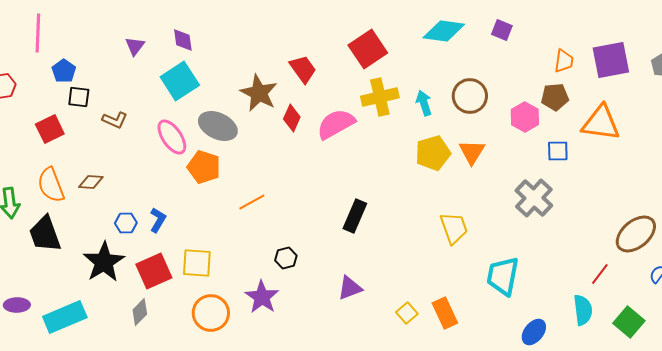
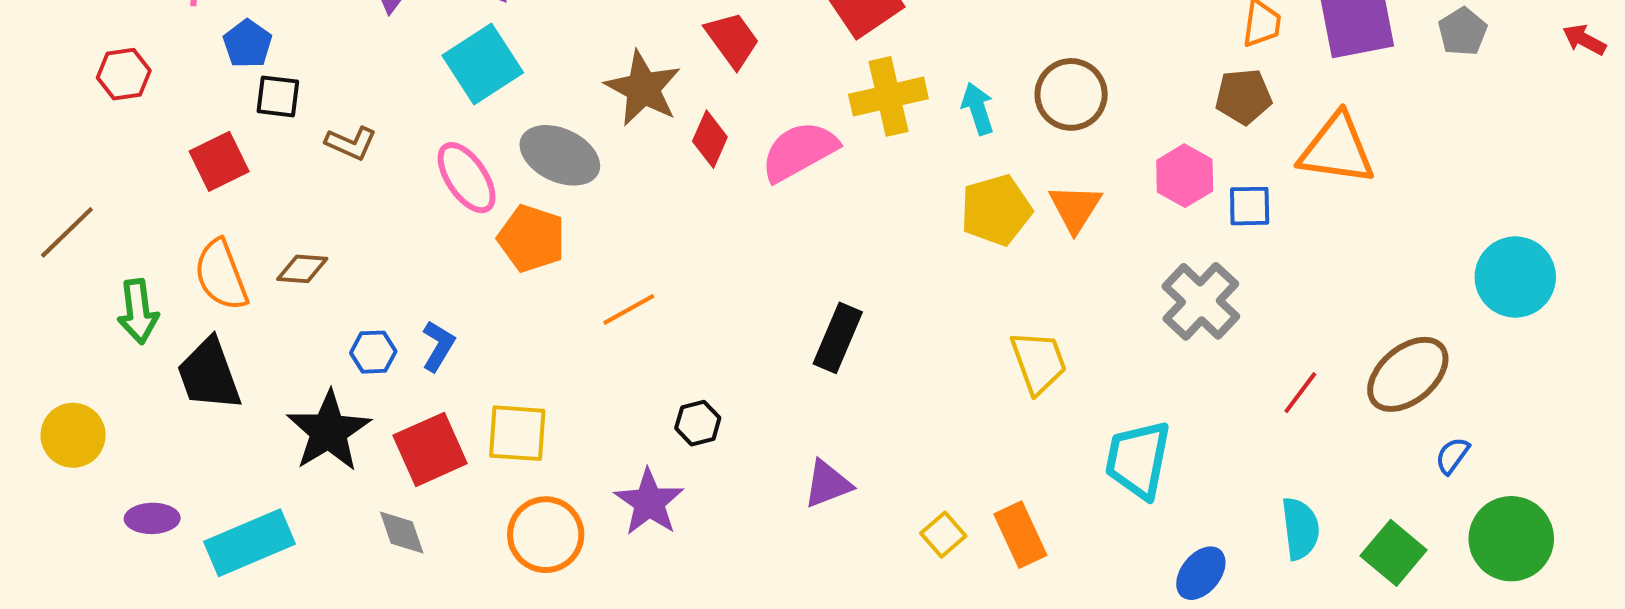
pink hexagon: (525, 117) -> (1185, 176), moved
red line: (600, 274) -> (1300, 393), moved
gray diamond: (140, 312) -> (402, 533), turned -64

